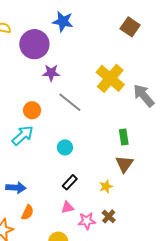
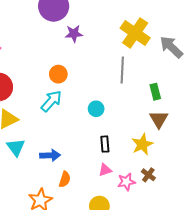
gray line: (70, 102) -> (122, 70), moved, turned 60
black rectangle: (70, 182) -> (105, 144), turned -42
yellow star: (106, 186) -> (142, 144), size x1.5

